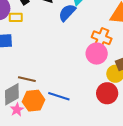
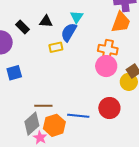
yellow rectangle: (16, 17) -> (56, 47), moved
red circle: (107, 93) -> (109, 108), moved

